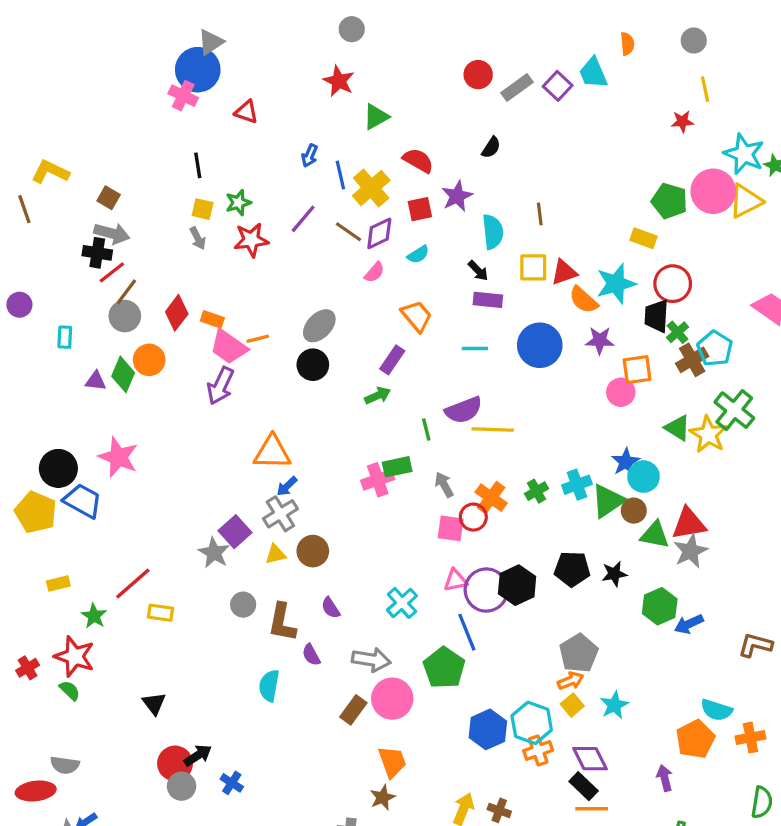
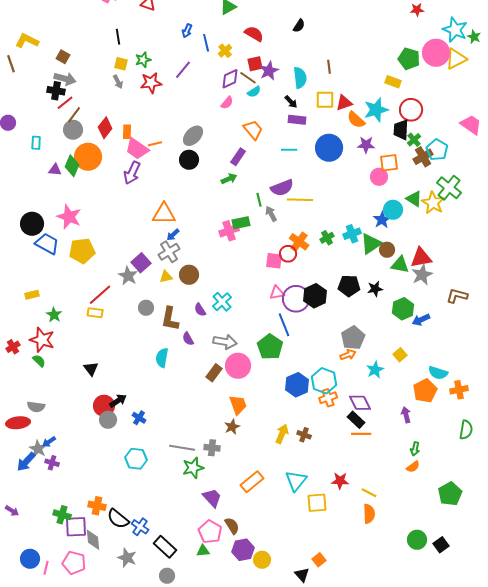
yellow cross: (371, 188) -> (225, 51), size x0.6
purple star: (457, 196) -> (269, 71), moved
brown line: (348, 232) -> (248, 78), moved
orange rectangle: (212, 319) -> (127, 132), turned 72
orange circle: (149, 360) -> (88, 157), size x1.4
cyan circle: (643, 477) -> (393, 210), moved
gray arrow: (444, 485) -> (271, 214), moved
yellow pentagon: (36, 512) -> (82, 251), moved, turned -30
red line: (133, 584) -> (100, 295), moved
cyan cross: (402, 603) -> (222, 302), moved
brown L-shape: (755, 645) -> (457, 296), moved
yellow square: (572, 705) -> (400, 355), moved

